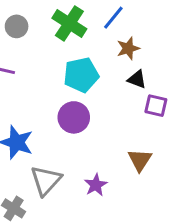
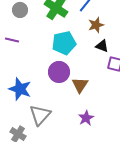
brown triangle: (140, 160) -> (80, 85), moved
purple star: (96, 185) -> (86, 118), moved

